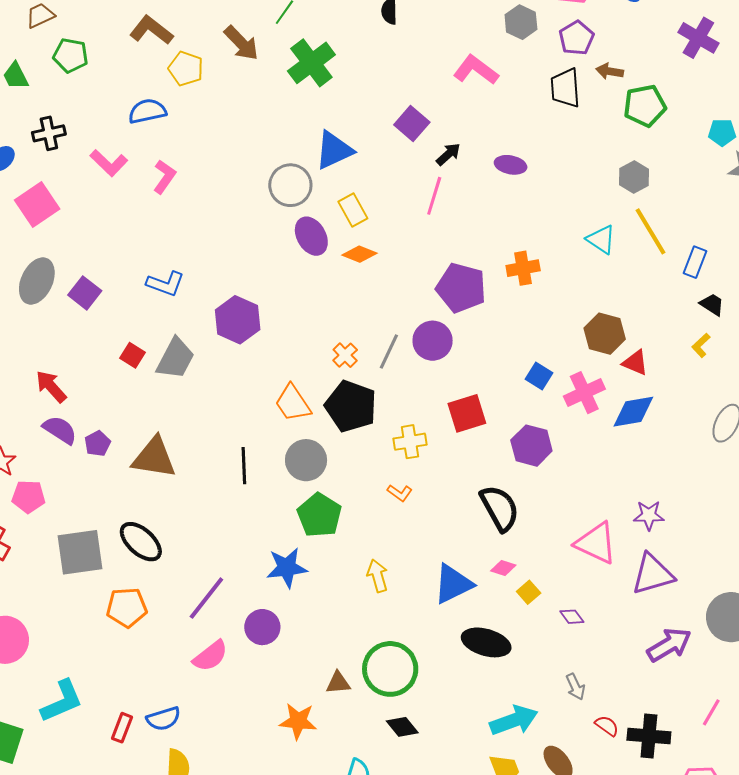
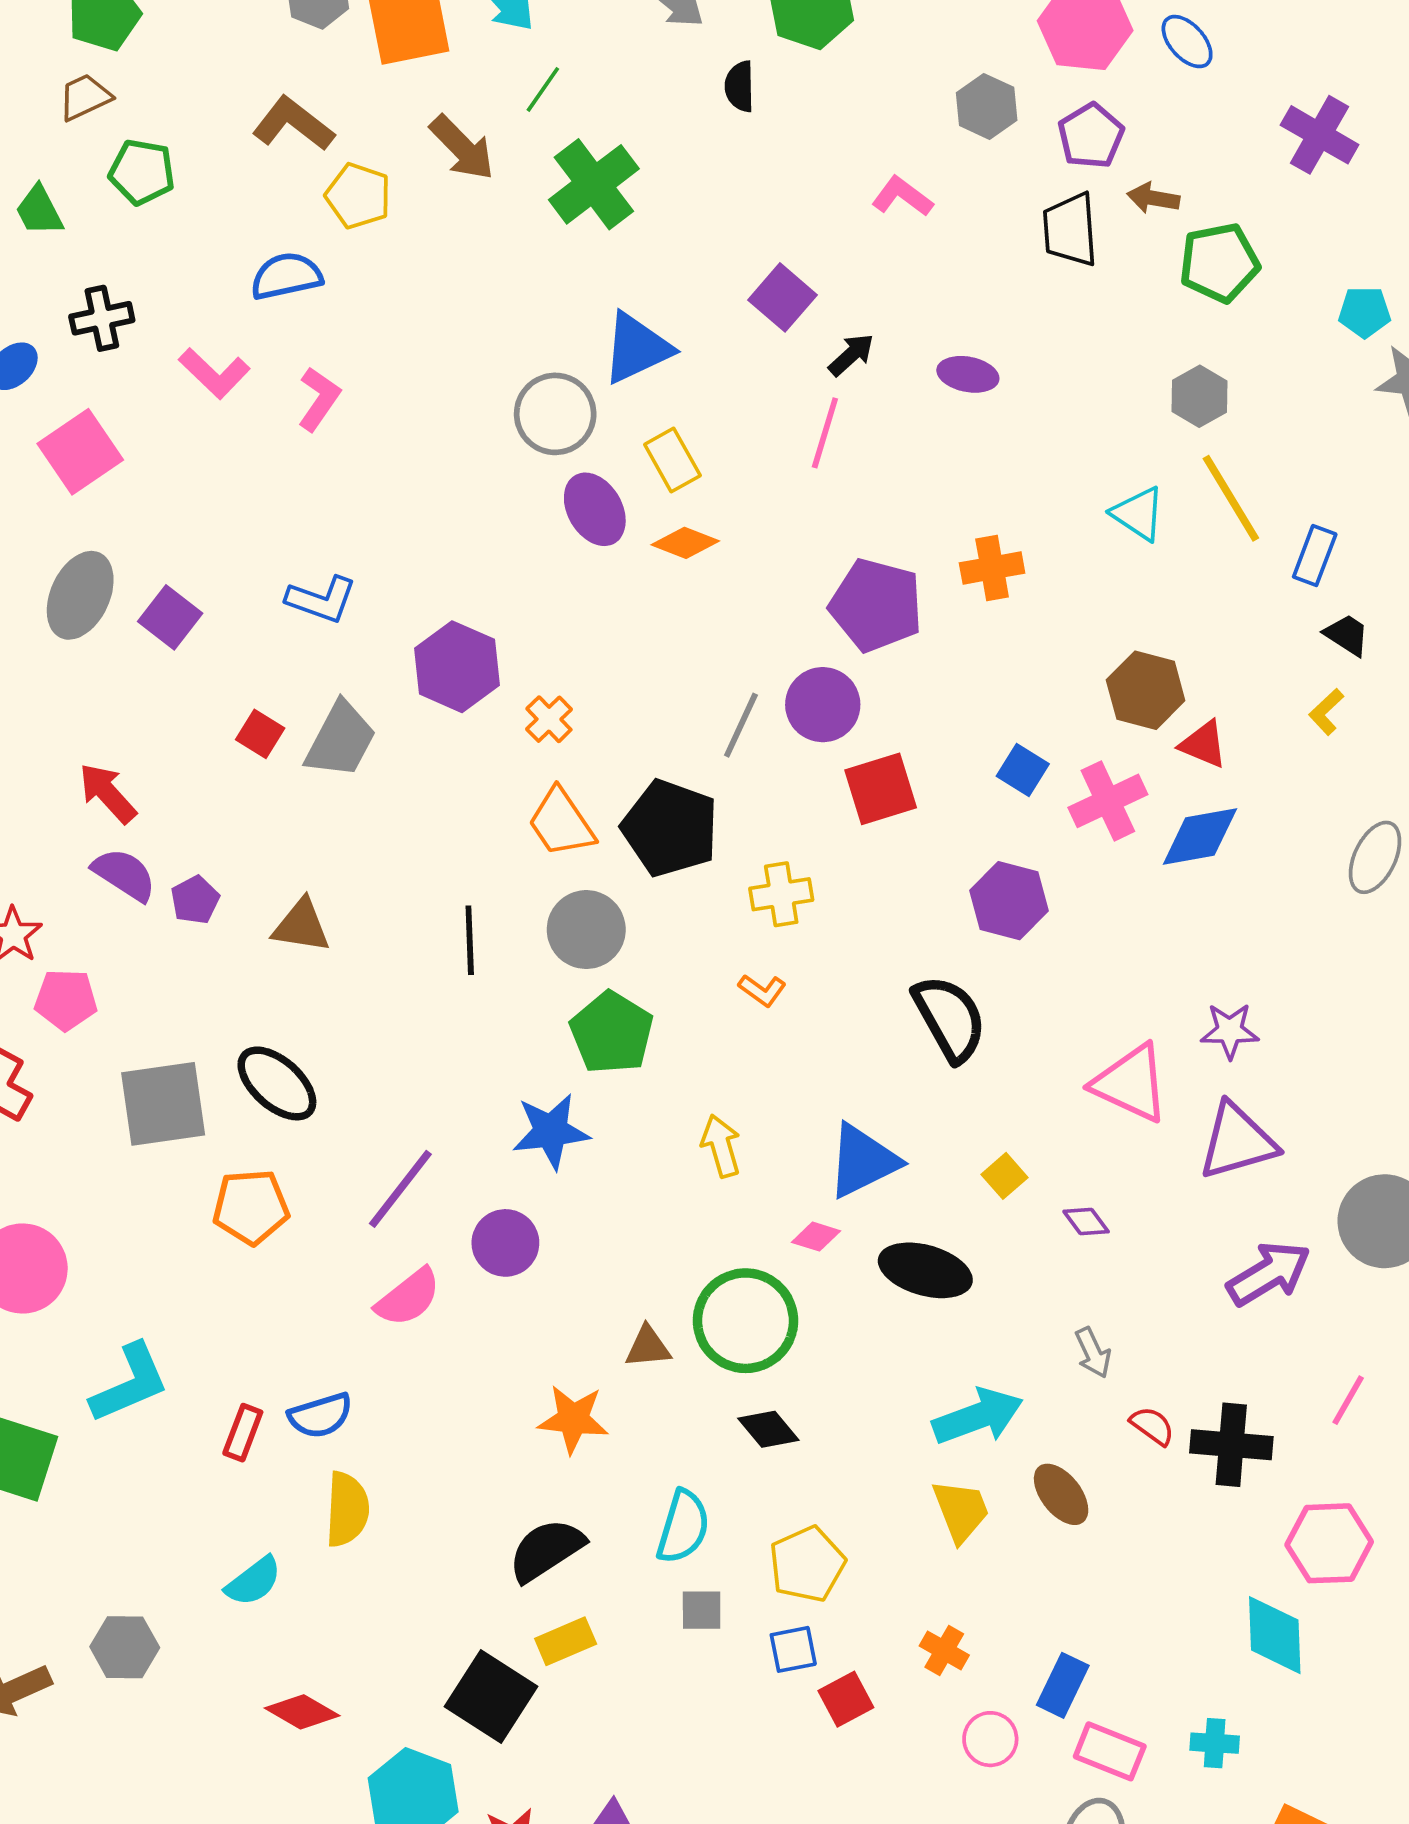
pink L-shape: (476, 70) -> (902, 196), size x0.7
orange cross: (345, 355) -> (549, 719), moved
red square: (467, 413) -> (881, 789), moved
brown triangle: (154, 458) -> (301, 926), size x0.7
pink diamond: (503, 568) -> (816, 1237), moved

